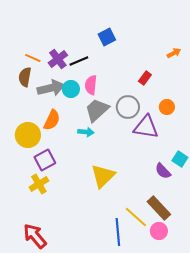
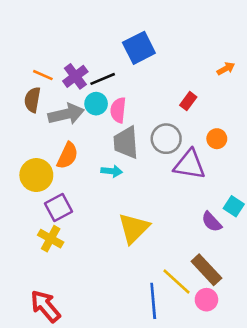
blue square: (107, 37) -> (139, 48), size x1.4
cyan circle: (71, 89) -> (96, 104), moved
gray trapezoid: (97, 110) -> (126, 143), turned -52
yellow cross: (39, 184) -> (51, 239), turned -30

